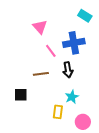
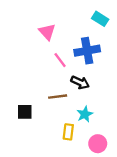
black arrow: (68, 70) -> (80, 82), turned -56
brown line: (41, 74) -> (58, 97), moved

